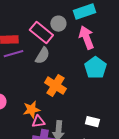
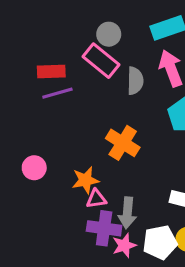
gray circle: (58, 24) -> (109, 34), moved
gray semicircle: (42, 56) -> (135, 81), moved, turned -30

